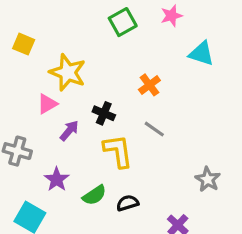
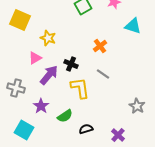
yellow square: (24, 44) -> (20, 20), size x1.5
yellow star: (68, 72) -> (48, 38), size x0.7
purple arrow: (69, 131) -> (49, 75), size x1.5
black semicircle: (127, 203) -> (86, 129), moved

